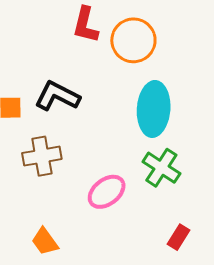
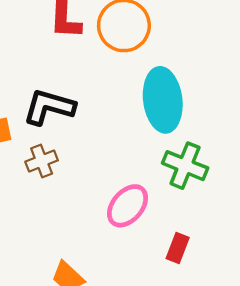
brown cross: (42, 156) -> (42, 161), moved, size x0.7
red rectangle: (179, 237) -> (178, 248), moved

